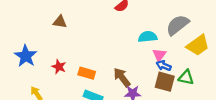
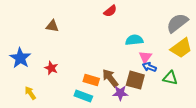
gray semicircle: (178, 25) -> (177, 23), moved
orange rectangle: (87, 73) -> (91, 80), moved
brown square: (165, 82) -> (135, 80), moved

